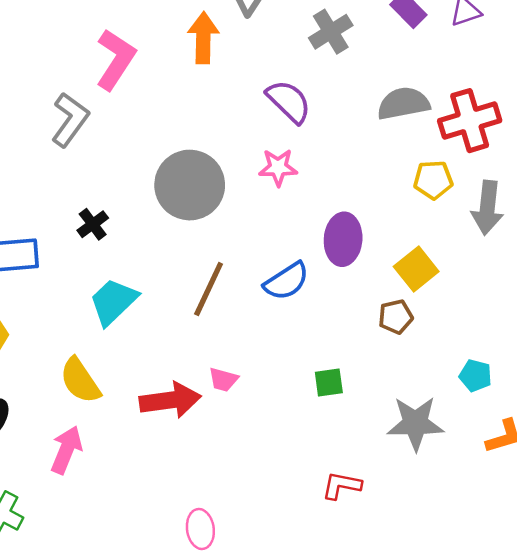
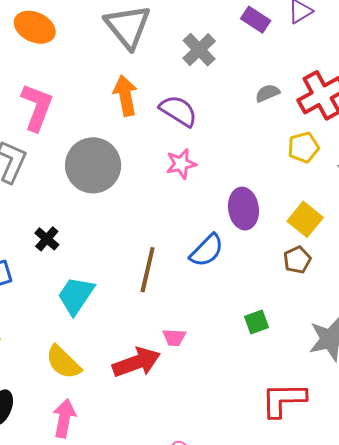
orange arrow: (203, 38) -> (125, 96), moved
gray semicircle: (403, 103) -> (267, 93), size x0.6
gray circle: (190, 185) -> (93, 165), moved
red L-shape: (342, 485) -> (284, 400), size x1.5

